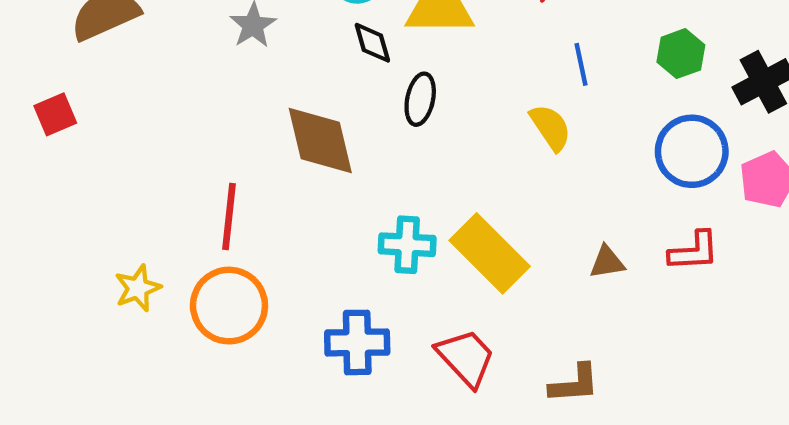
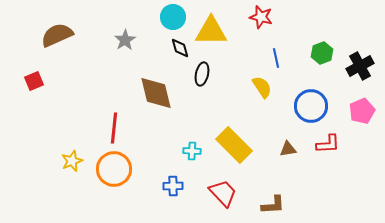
blue circle: (692, 151) -> (311, 106), moved
cyan cross: (407, 245) -> (192, 151), moved, size x0.7
blue cross: (357, 342) -> (173, 186), size x0.7

